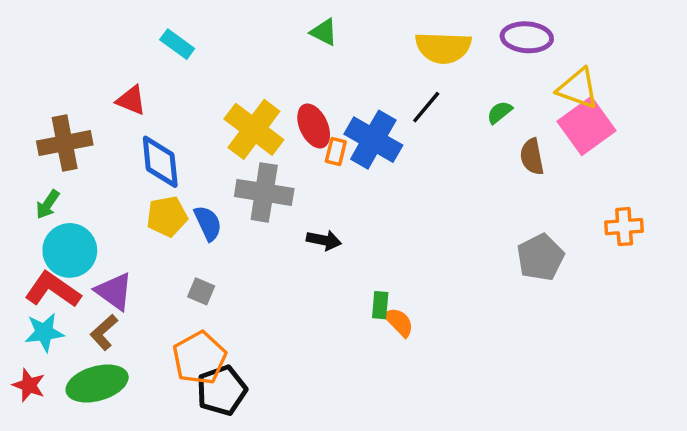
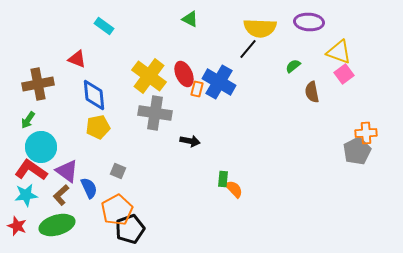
black line: (426, 107) -> (248, 49), moved
pink square: (587, 126) -> (344, 74), size x0.6
blue semicircle: (208, 223) -> (89, 188), moved
gray pentagon: (540, 257) -> (357, 151), moved

